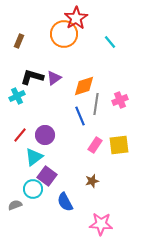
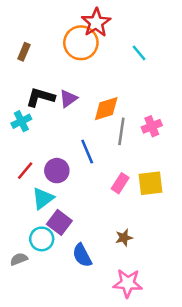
blue line: (80, 116) -> (87, 152), moved
brown star: (92, 181) -> (124, 238), moved

